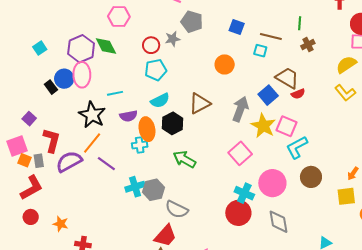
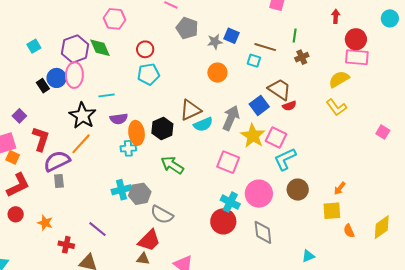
gray star: (173, 39) -> (215, 42), moved
cyan semicircle: (160, 101) -> (203, 124), moved
pink square: (240, 153) -> (228, 162), turned -30
gray rectangle: (39, 161) -> (59, 181), moved
purple line: (106, 164) -> (97, 229), moved

